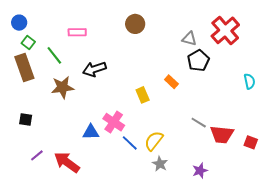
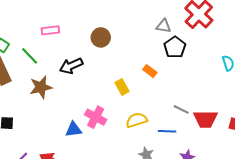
brown circle: (135, 24) -> (101, 37), moved
yellow semicircle: (154, 141) -> (137, 120), moved, turned 40
blue line: (130, 143) -> (167, 131), moved, turned -36

